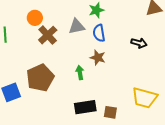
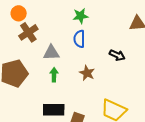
gray triangle: (77, 26) -> (51, 53), moved
brown star: (98, 58) -> (87, 73), moved

